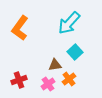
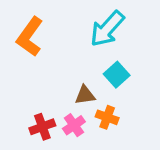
orange cross: (69, 79) -> (107, 117), turned -32
red cross: (19, 80) -> (42, 127), moved

